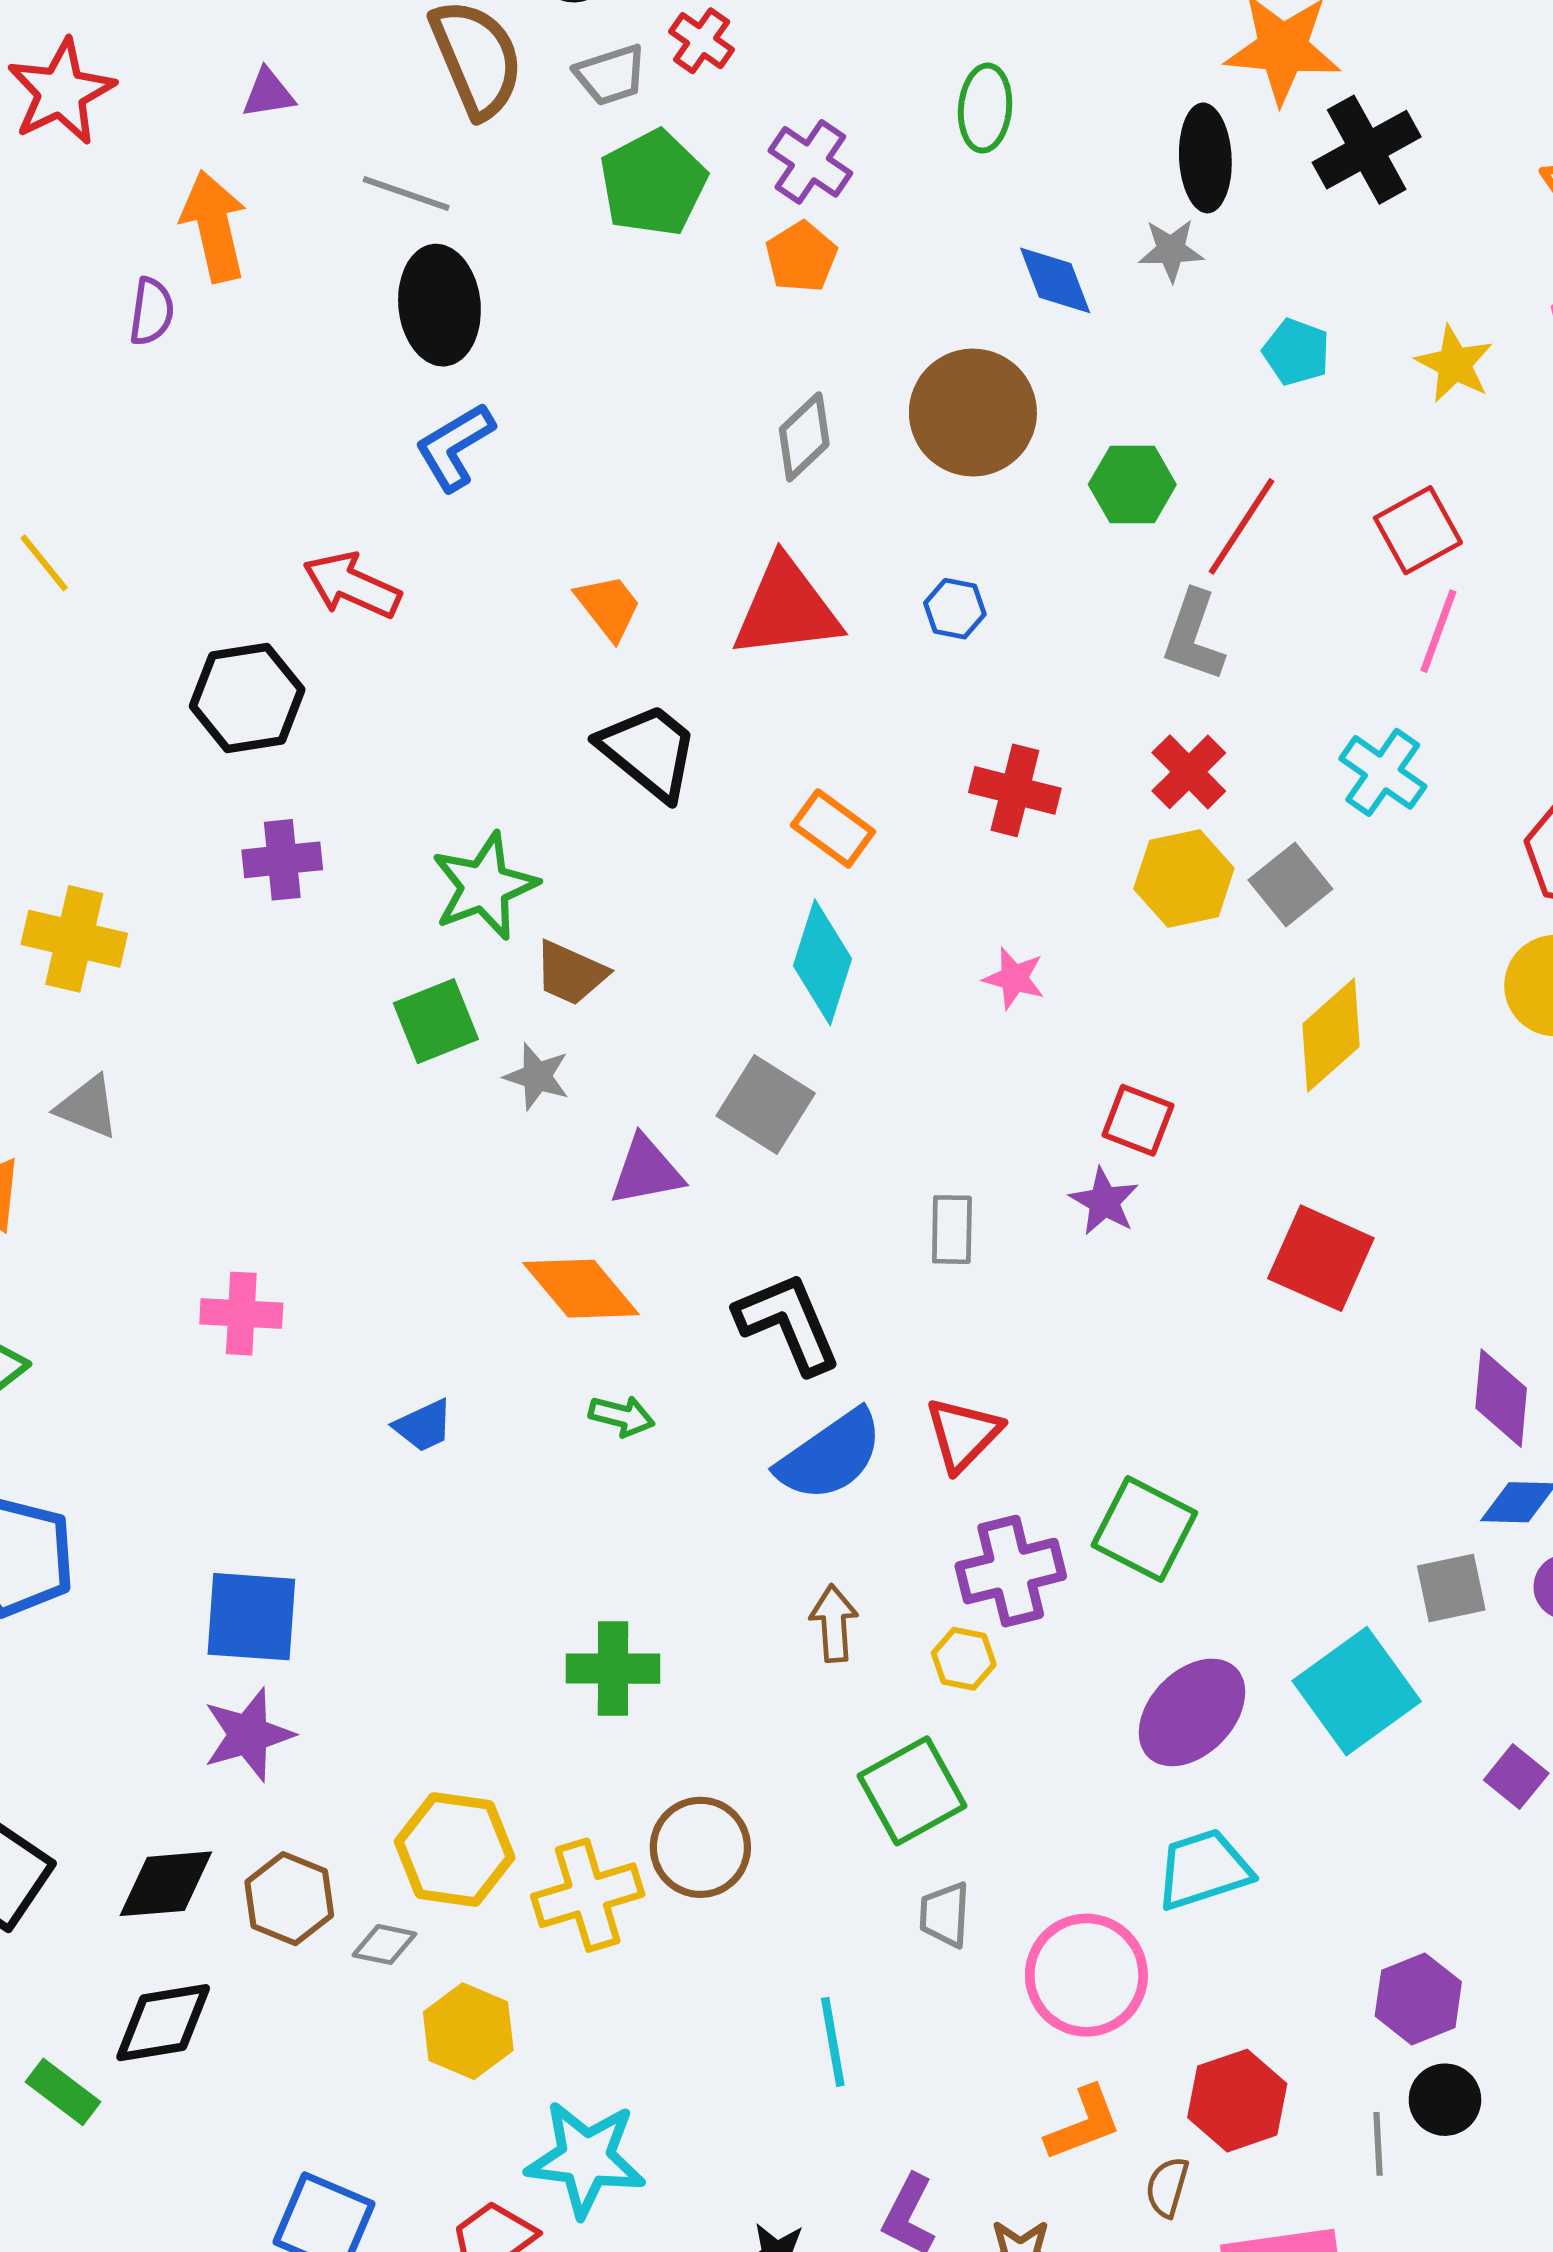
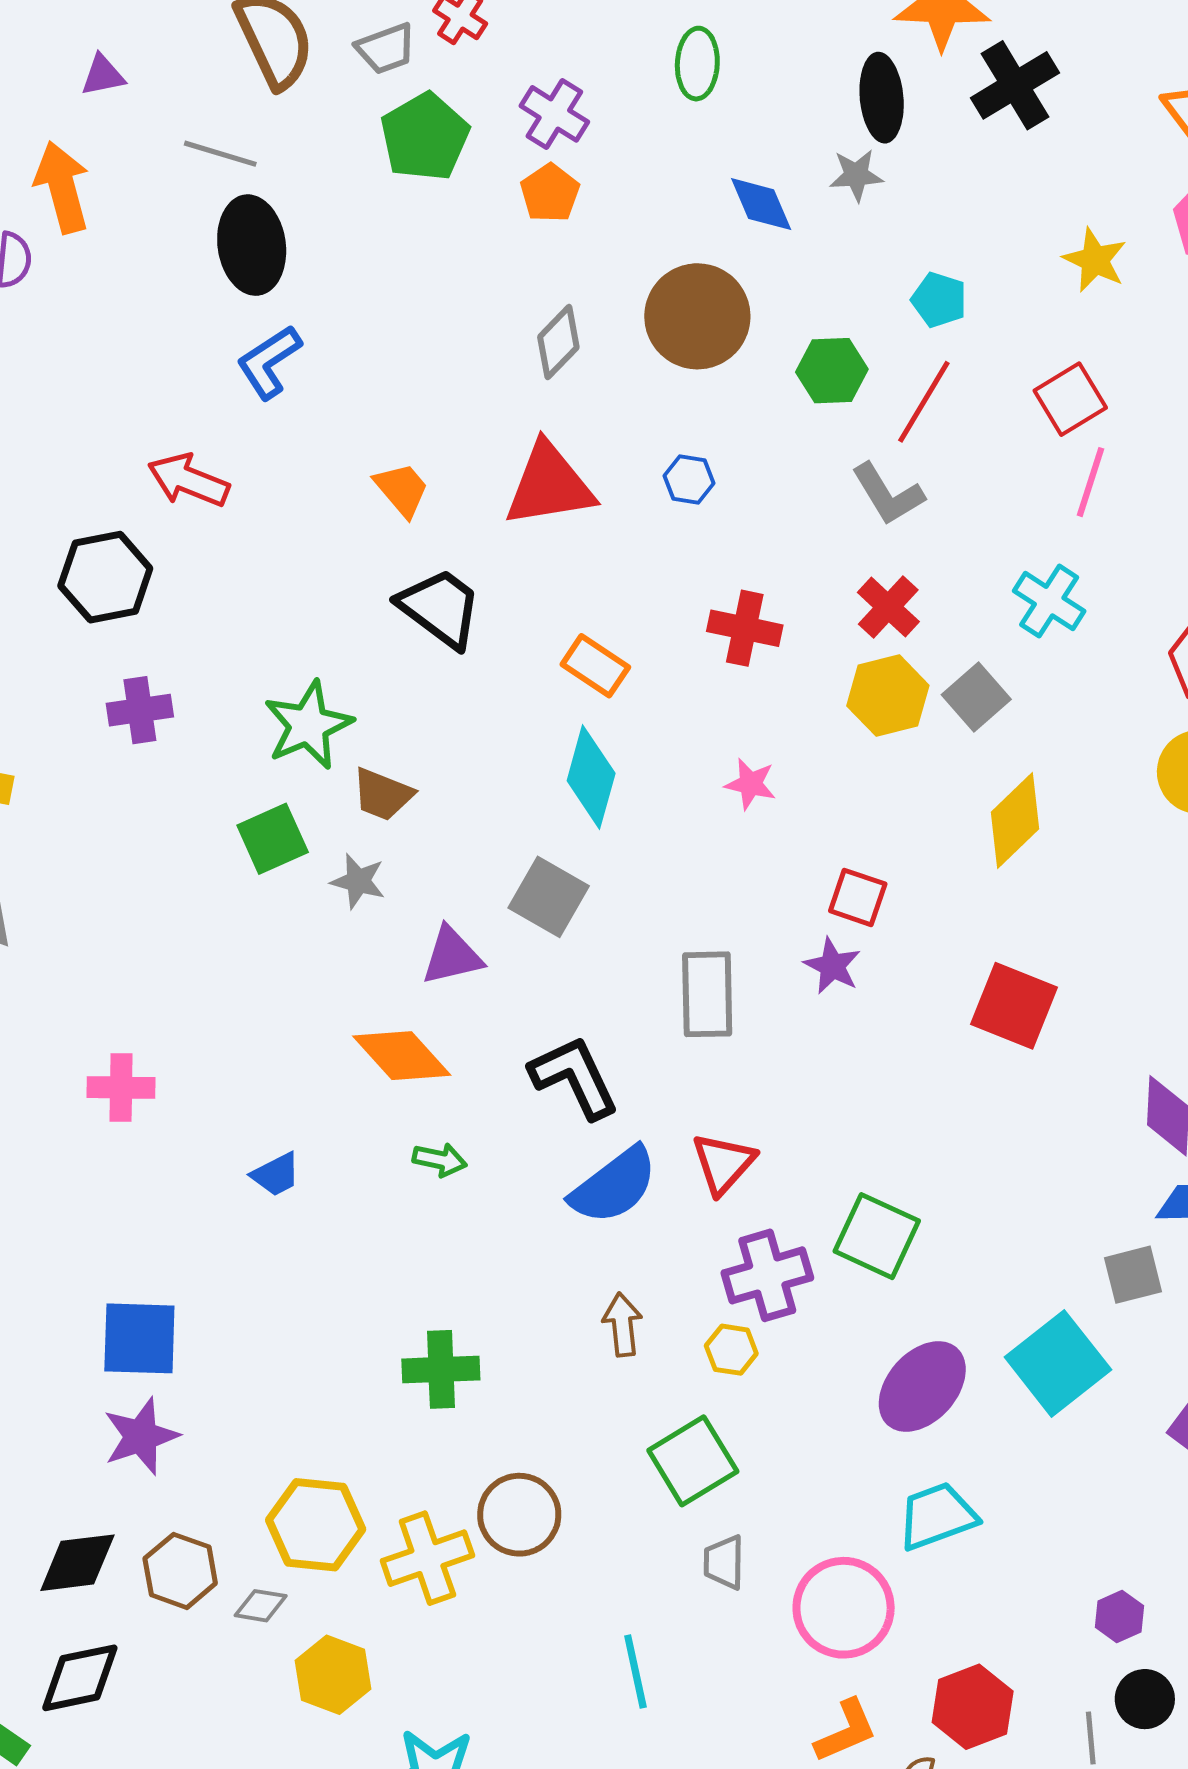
cyan pentagon: (1296, 352) -> (939, 300), moved
gray L-shape: (1193, 636) -> (888, 494), turned -48
gray rectangle: (952, 1230) -> (707, 994), size x1.5
purple hexagon: (1418, 1999) -> (1119, 1616), size x0.7

